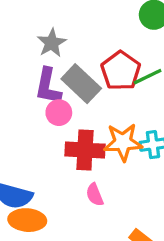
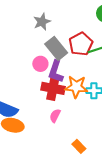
purple L-shape: (48, 86) -> (56, 71), moved
pink semicircle: (95, 195) -> (55, 116), turned 40

